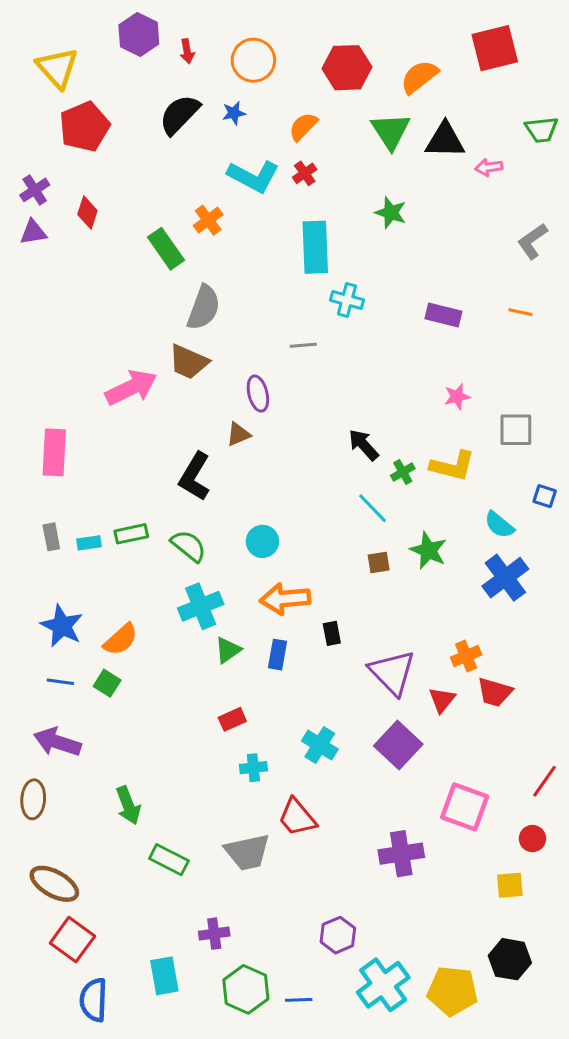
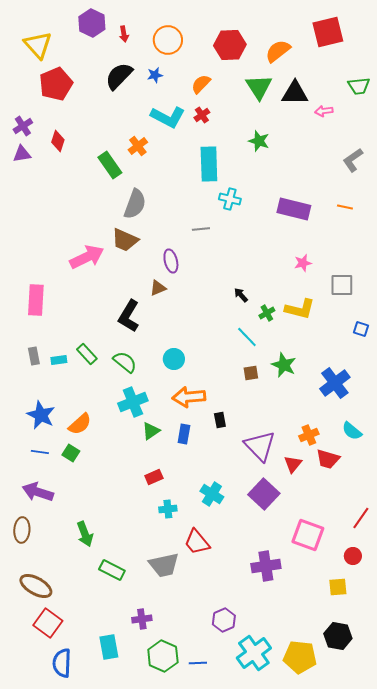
purple rectangle: (443, 315) -> (294, 209), size x1.4
black arrow: (364, 445) -> (241, 295), size x0.7
cyan semicircle: (499, 525) -> (352, 431), moved
green rectangle: (131, 534) -> (87, 354), turned 60

